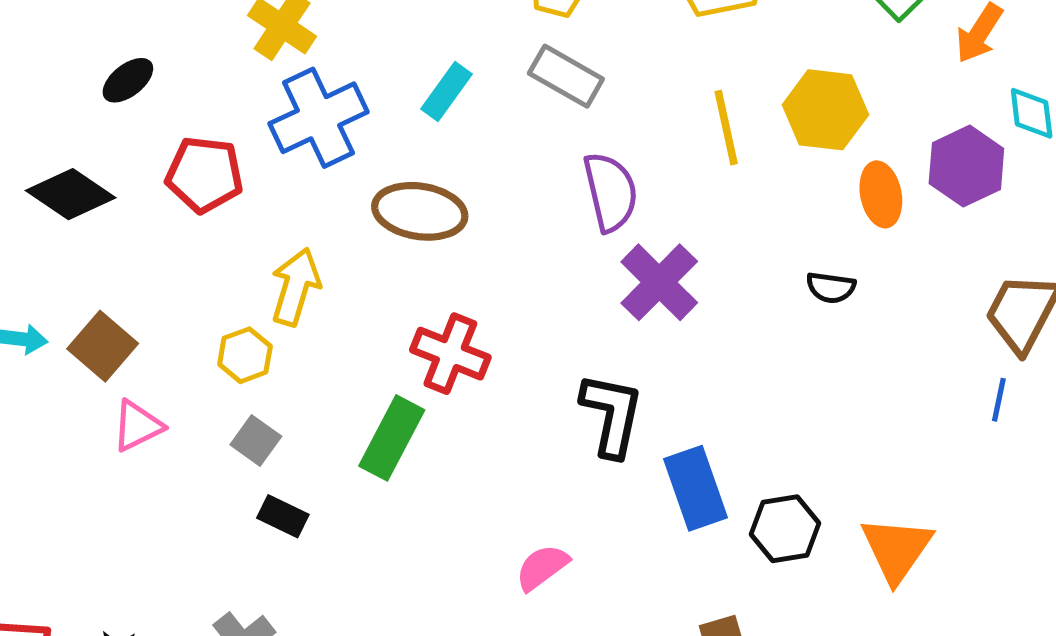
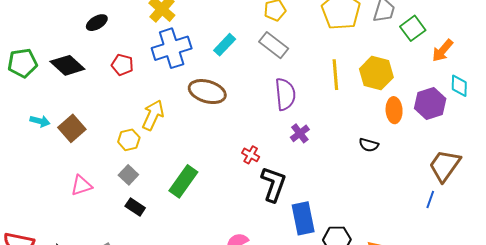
red pentagon: (204, 175) -> (122, 65), size x0.7
purple cross: (659, 282) -> (300, 133), size x0.6
red cross: (450, 354) -> (251, 155), moved, size x0.6
pink triangle: (138, 426) -> (81, 185), moved

